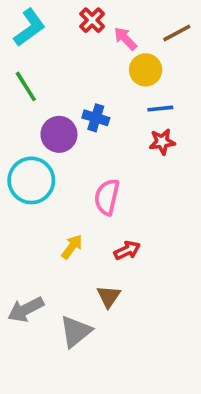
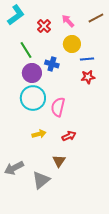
red cross: (92, 20) -> (44, 26), moved
yellow circle: (146, 70) -> (72, 44), moved
green line: (26, 86) -> (26, 50), moved
cyan circle: (31, 180) -> (33, 98), moved
yellow arrow: (72, 247) -> (39, 134), turned 40

